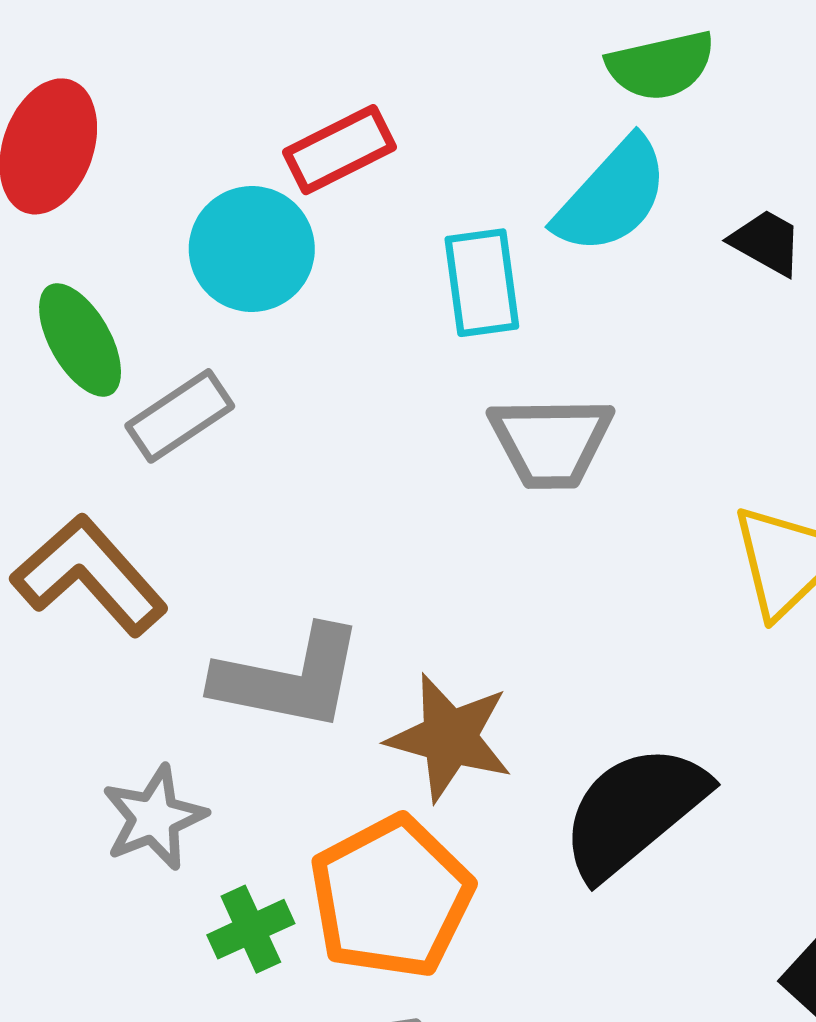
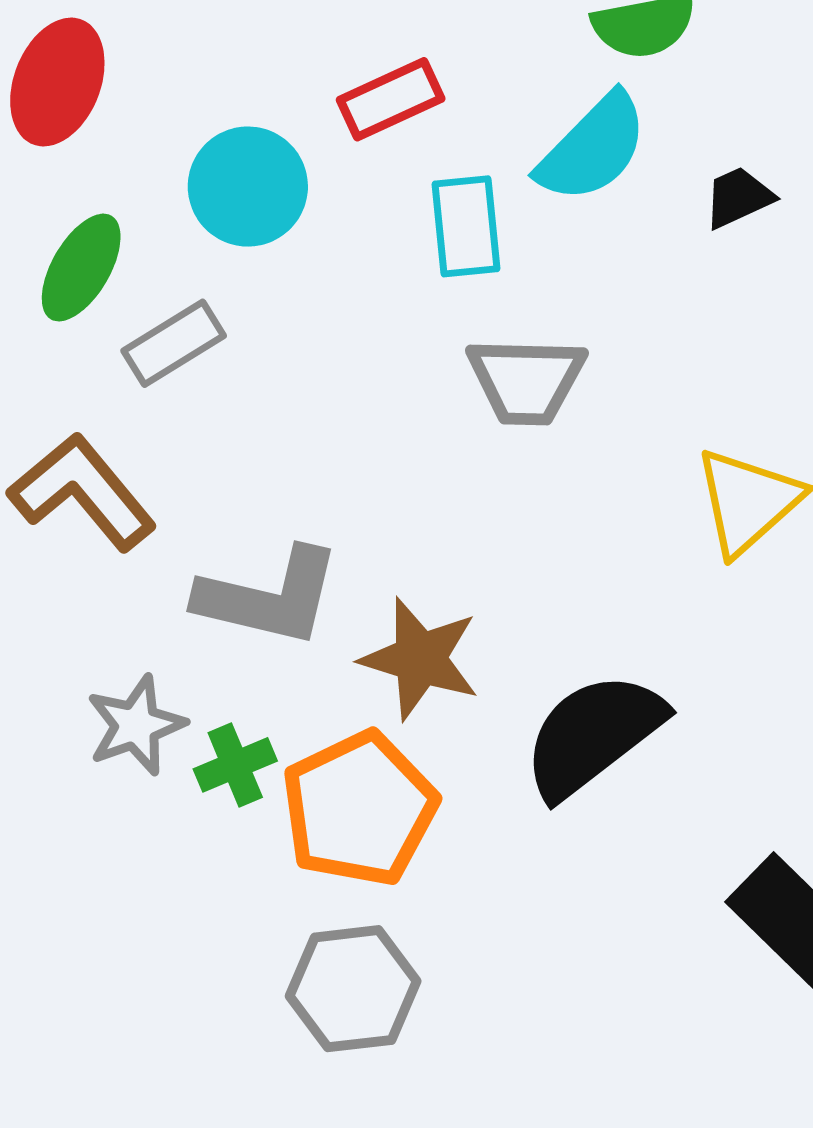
red rectangle: (339, 150) -> (391, 99), moved
black trapezoid: (766, 242) -> (738, 197), turned -56
green ellipse: (80, 340) -> (81, 268), turned 58
green cross: (251, 929) -> (235, 765), moved

